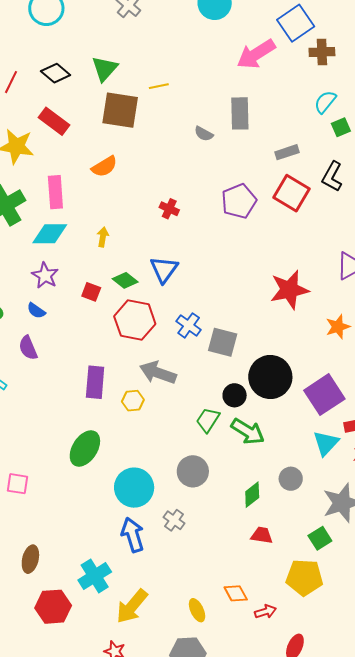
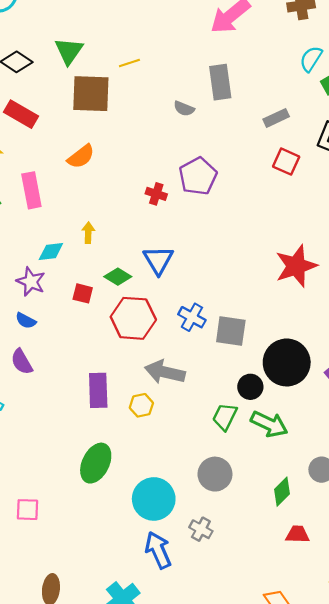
red square: (291, 193) -> (286, 162), size x0.7
purple pentagon: (239, 201) -> (198, 176), moved
cyan diamond: (50, 234) -> (51, 252), moved, size x0.7

